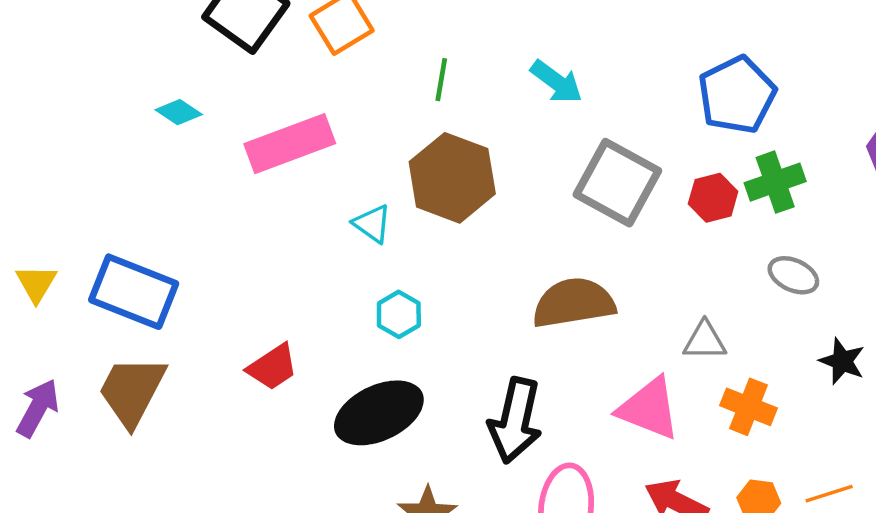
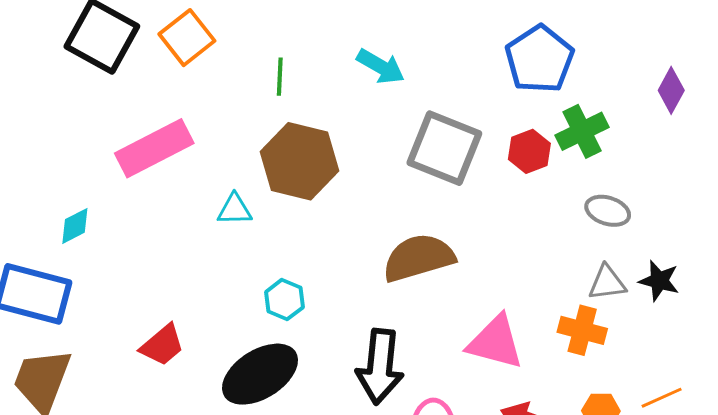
cyan diamond: (179, 112) -> (75, 226), moved, turned -54
cyan triangle: (372, 224) -> (235, 210), turned -30
cyan hexagon: (399, 314) -> (284, 300), moved
gray triangle: (705, 341) -> (607, 283), moved

